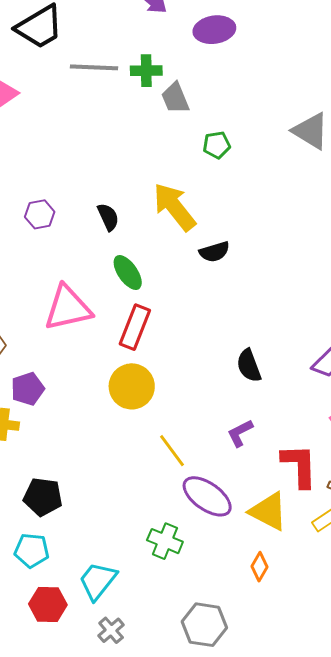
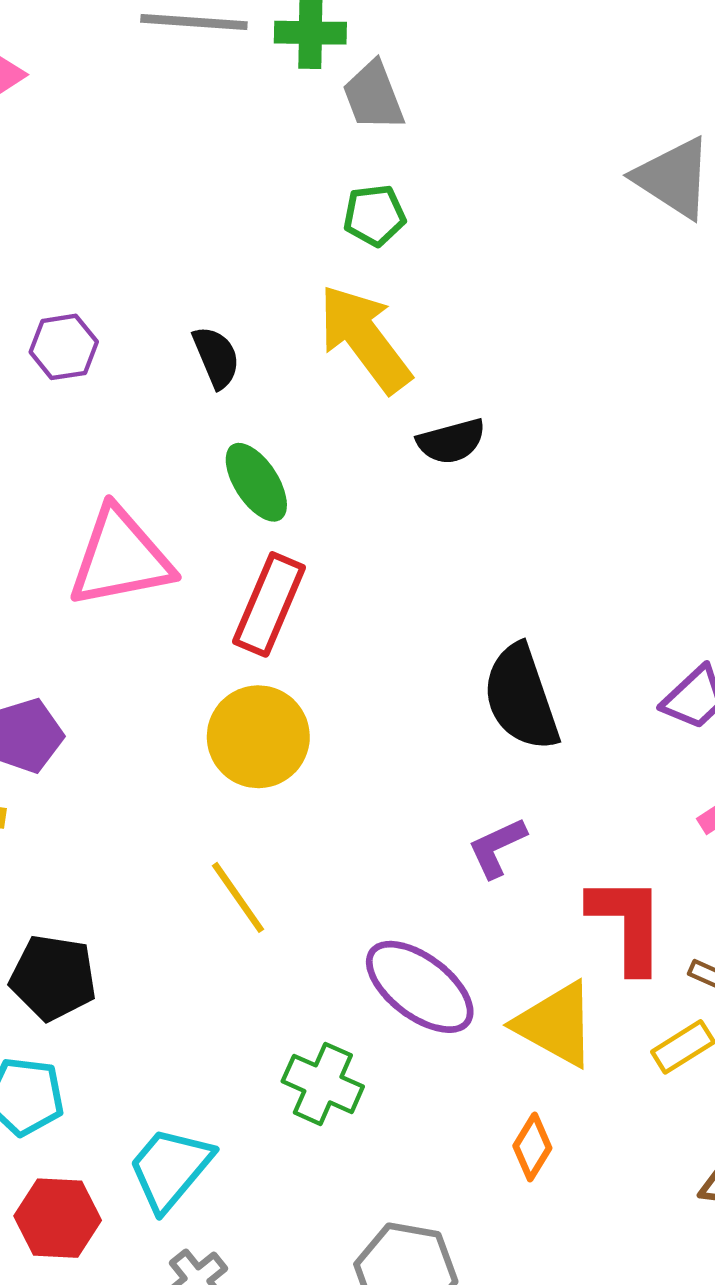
green pentagon: (217, 145) -> (374, 215), moved
black semicircle: (249, 366) -> (521, 698), size x1.4
yellow line: (172, 451) -> (238, 897), moved

